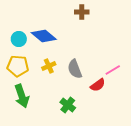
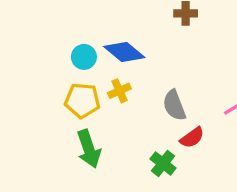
yellow cross: (49, 66) -> (119, 91), moved
red semicircle: (98, 85) -> (192, 138), moved

